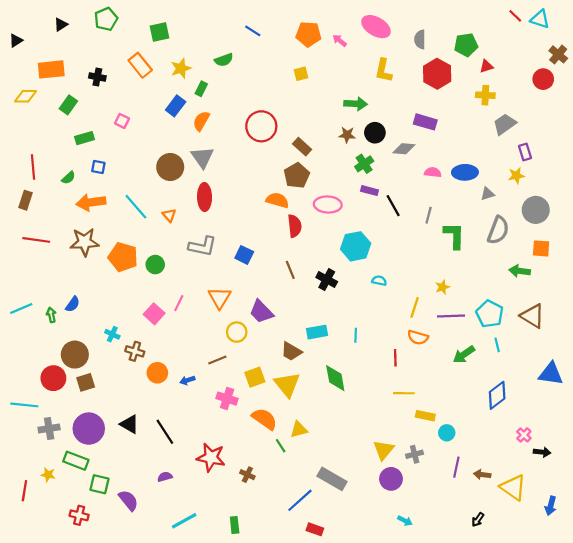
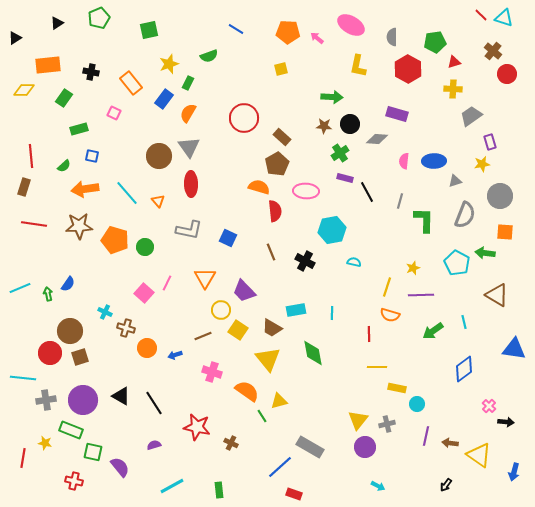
brown cross: (558, 54) -> (493, 51), moved
orange rectangle: (140, 65) -> (131, 83), moved
pink semicircle: (433, 172) -> (404, 161), turned -91
cyan pentagon: (490, 314) -> (457, 263), moved
yellow square: (255, 377) -> (238, 330), moved, turned -36

